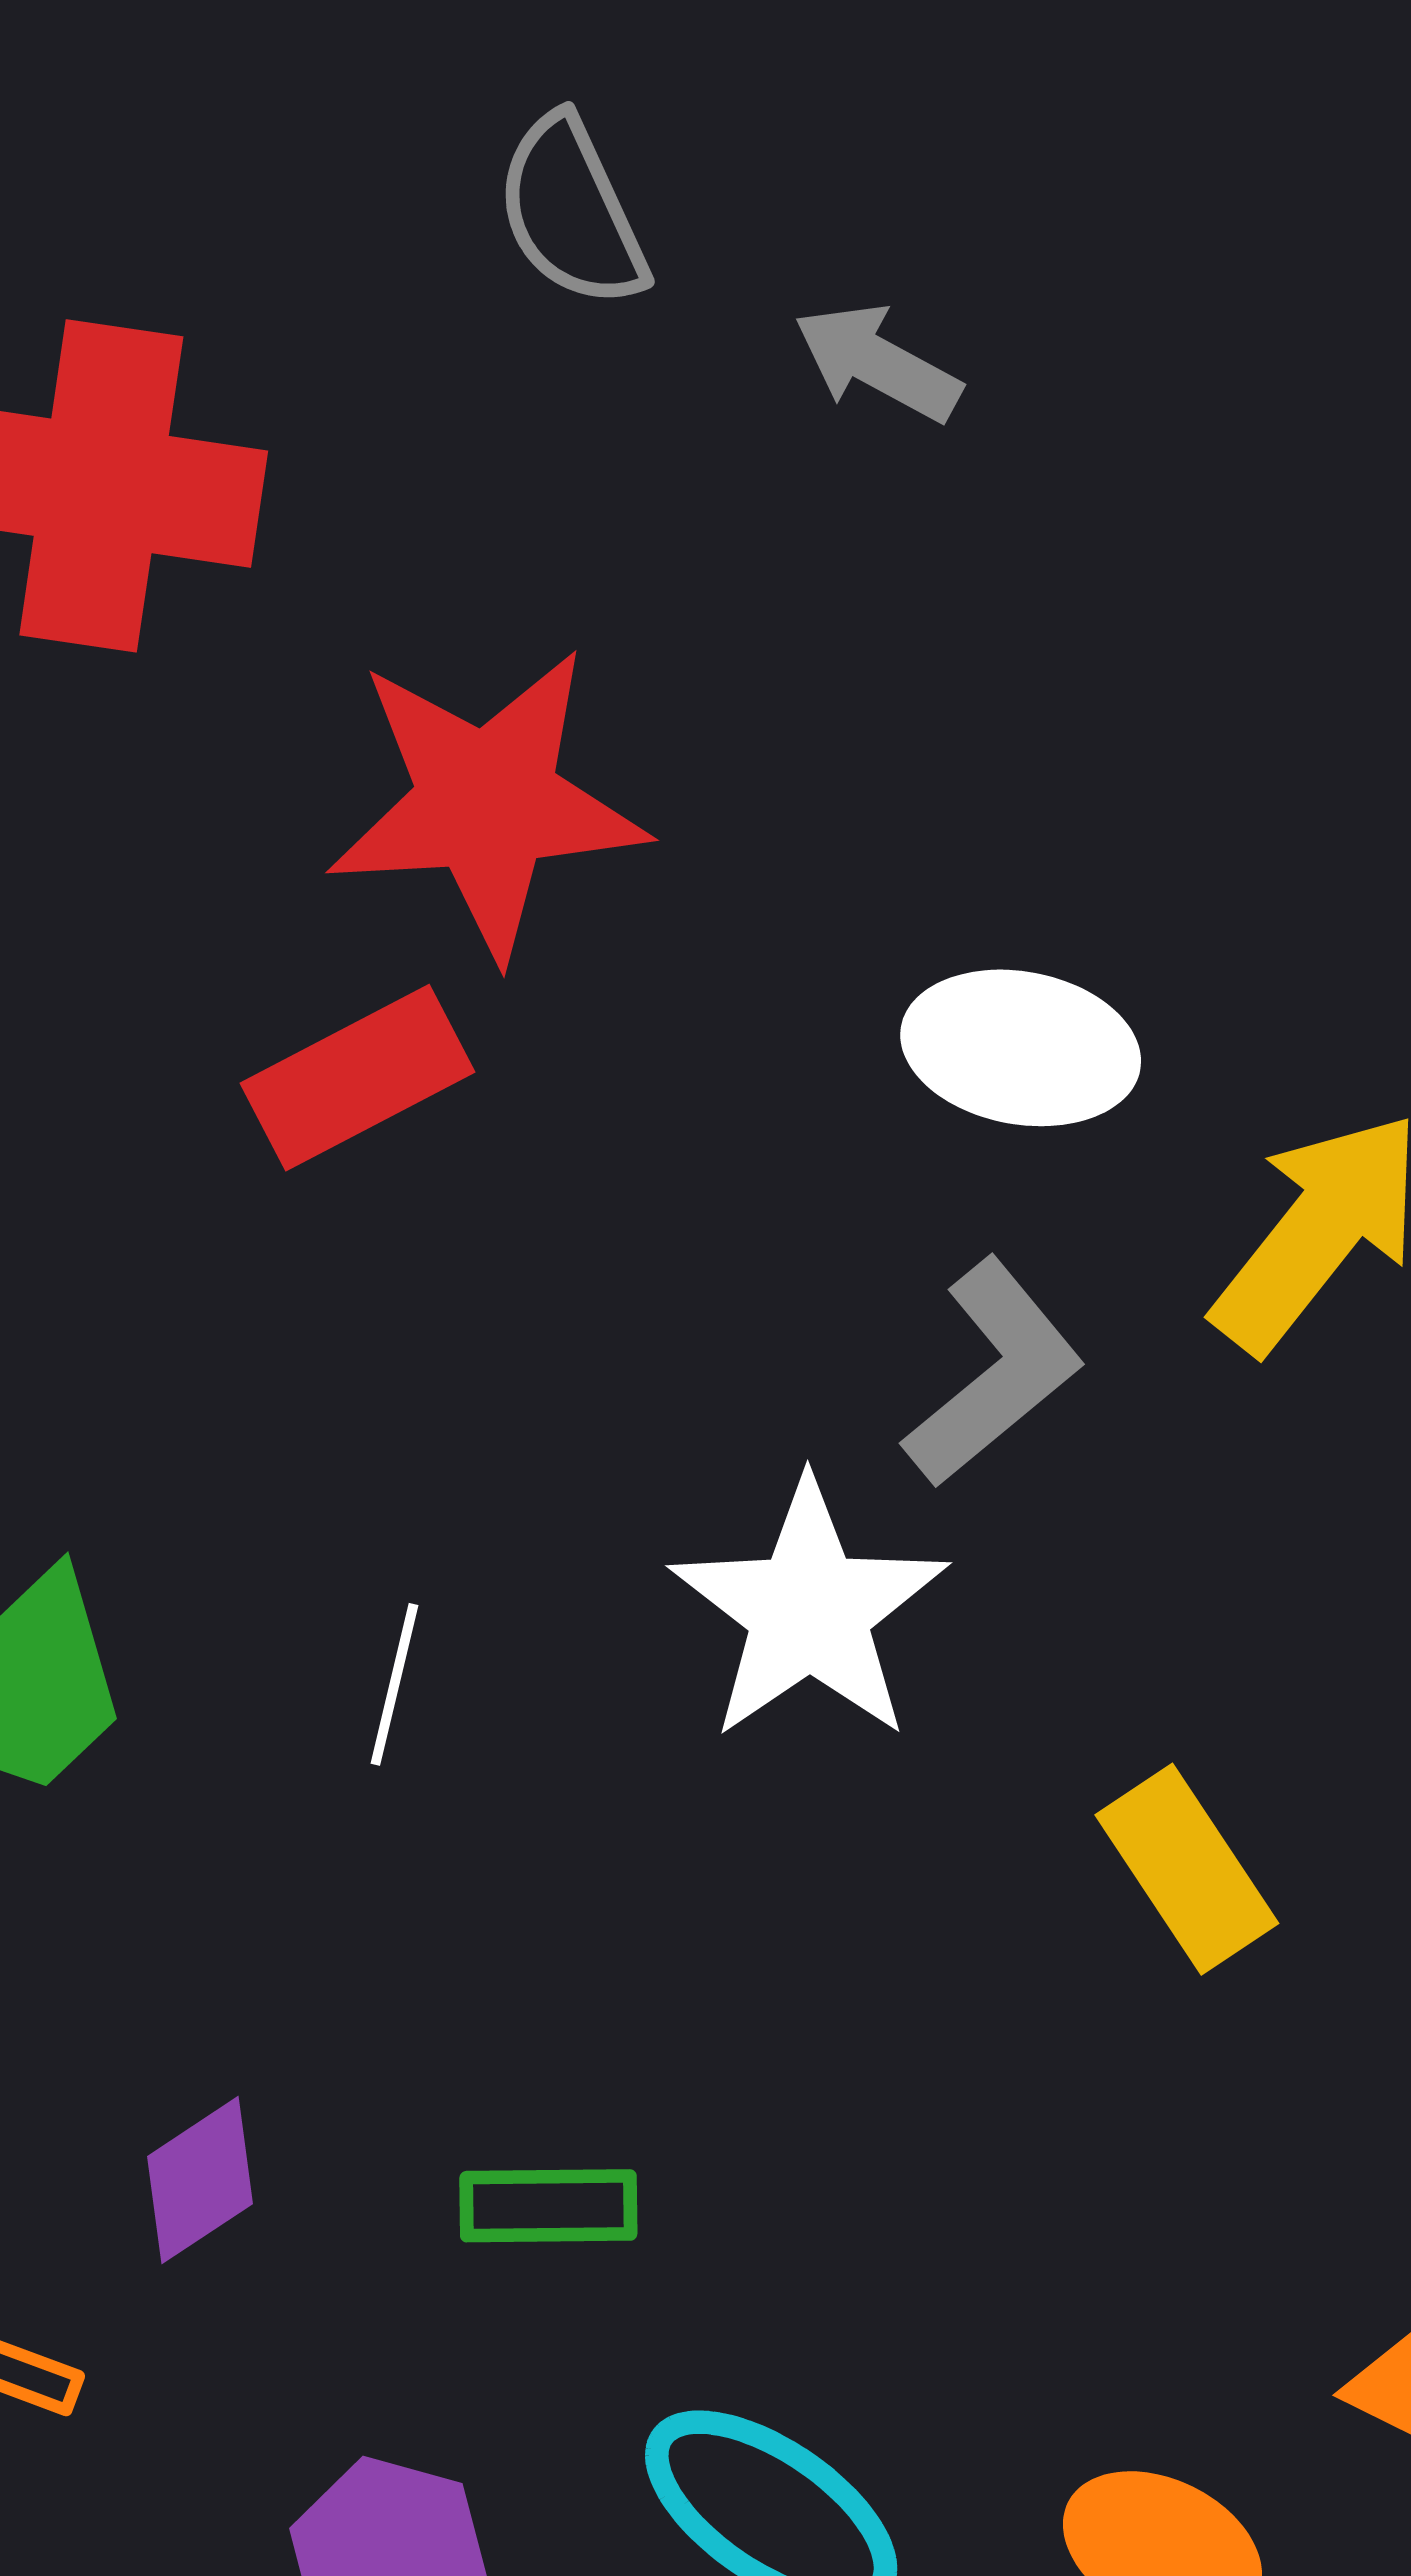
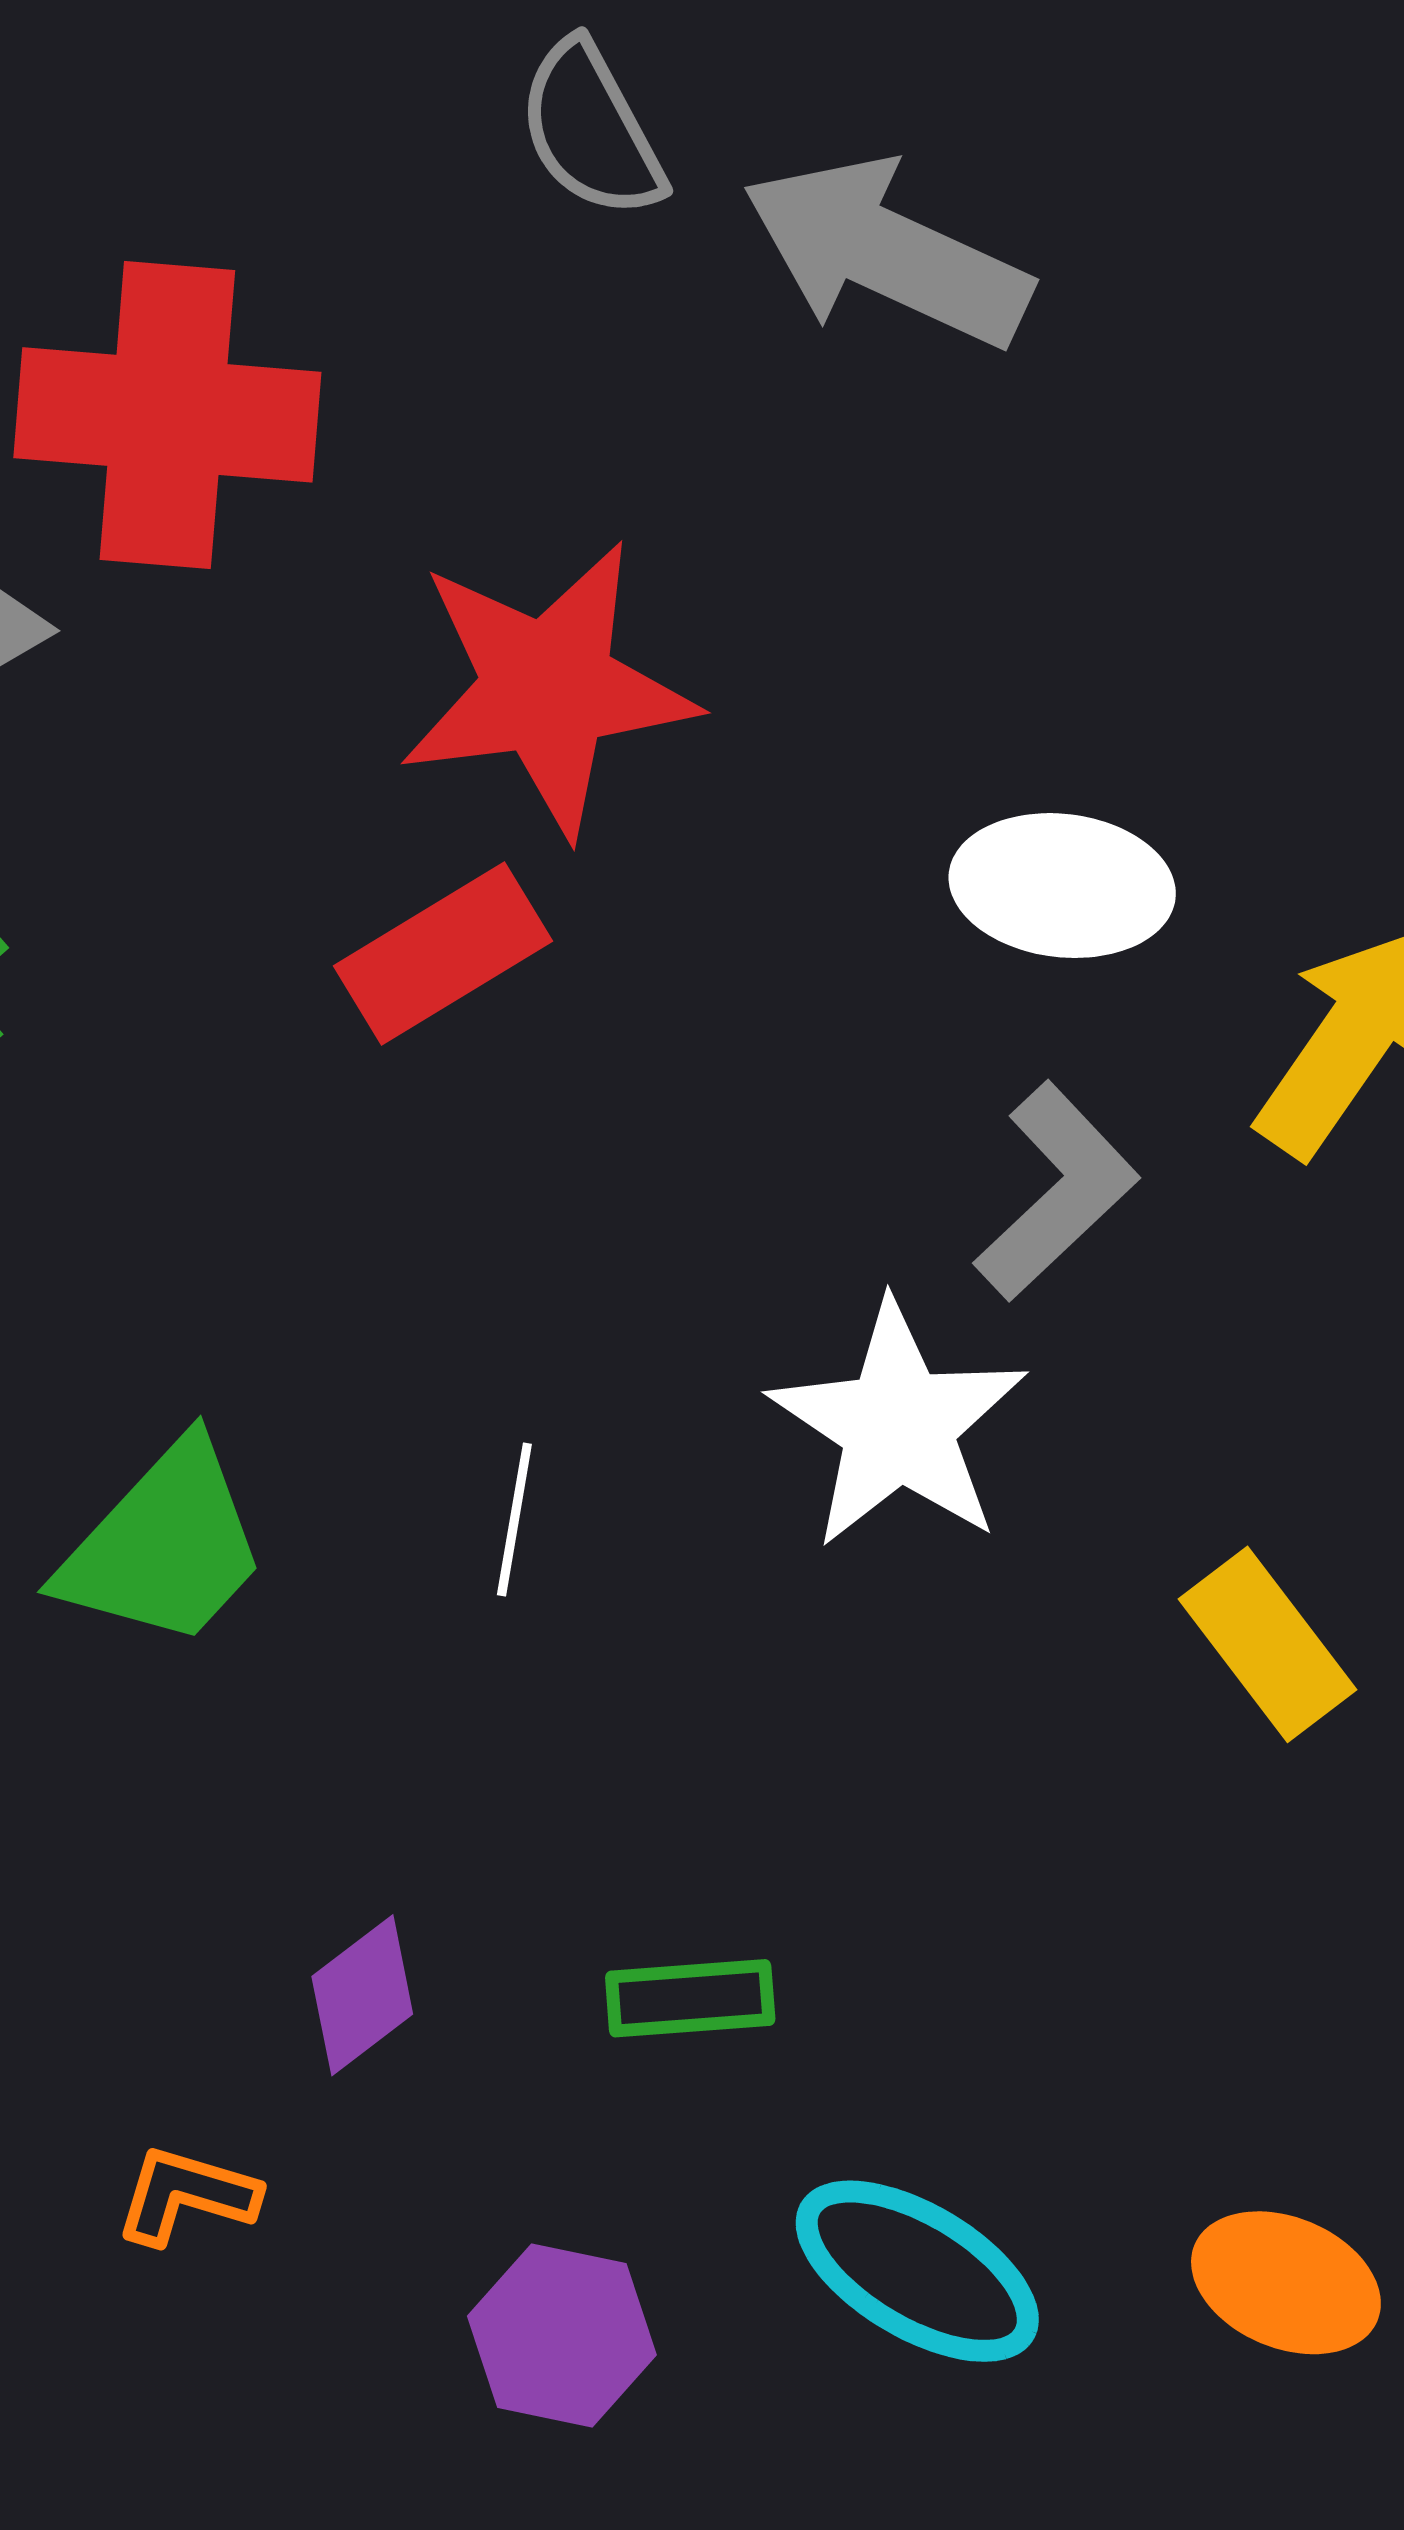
gray arrow: (877, 363) -> (887, 253), size x1.8

